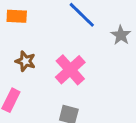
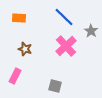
pink cross: (70, 70) -> (66, 46), moved

